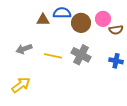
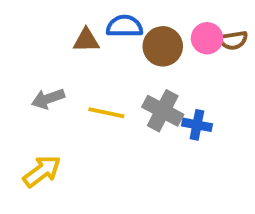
brown semicircle: (116, 30) -> (233, 40), moved
blue cross: (116, 61) -> (197, 125), moved

